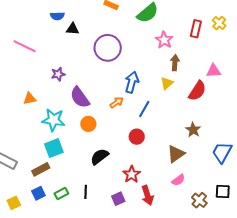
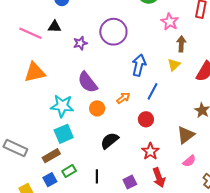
black triangle: (73, 29) -> (55, 27), moved
purple star: (58, 74) -> (80, 43), moved
orange triangle: (30, 99) -> (35, 72), moved, size x1.6
orange arrow: (117, 102) -> (123, 98), moved
red star: (132, 174) -> (150, 151), moved
green rectangle: (61, 194) -> (69, 171), moved

